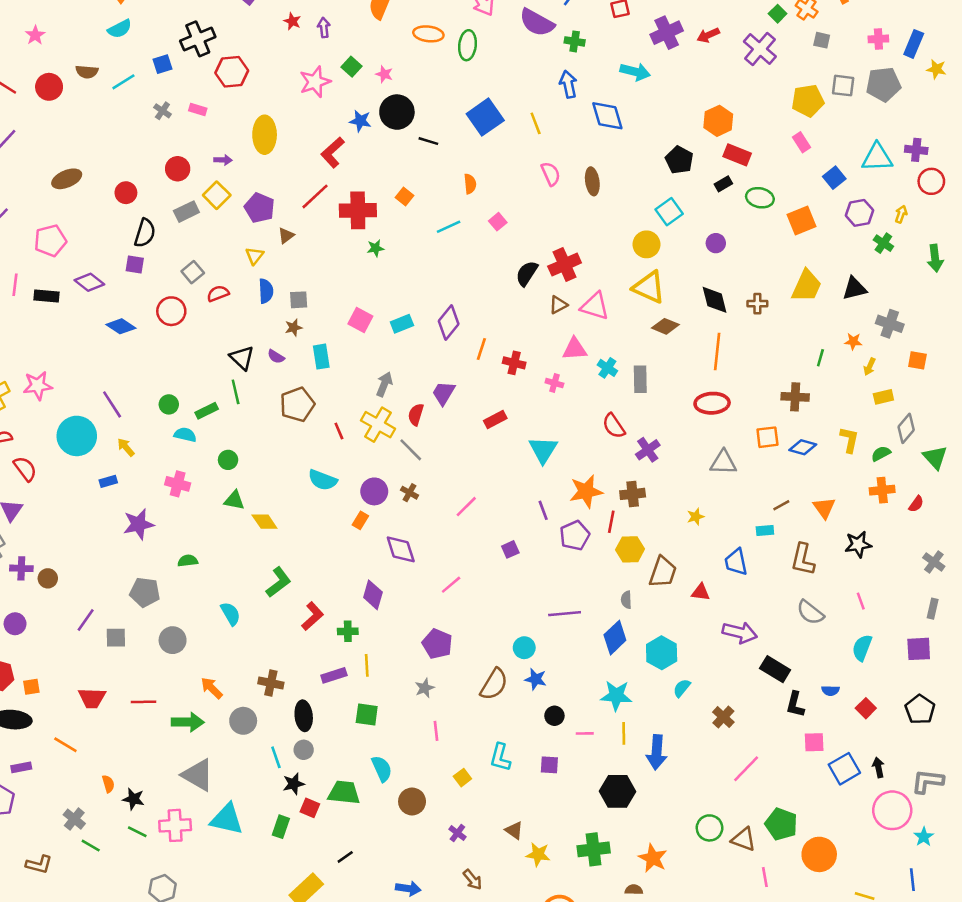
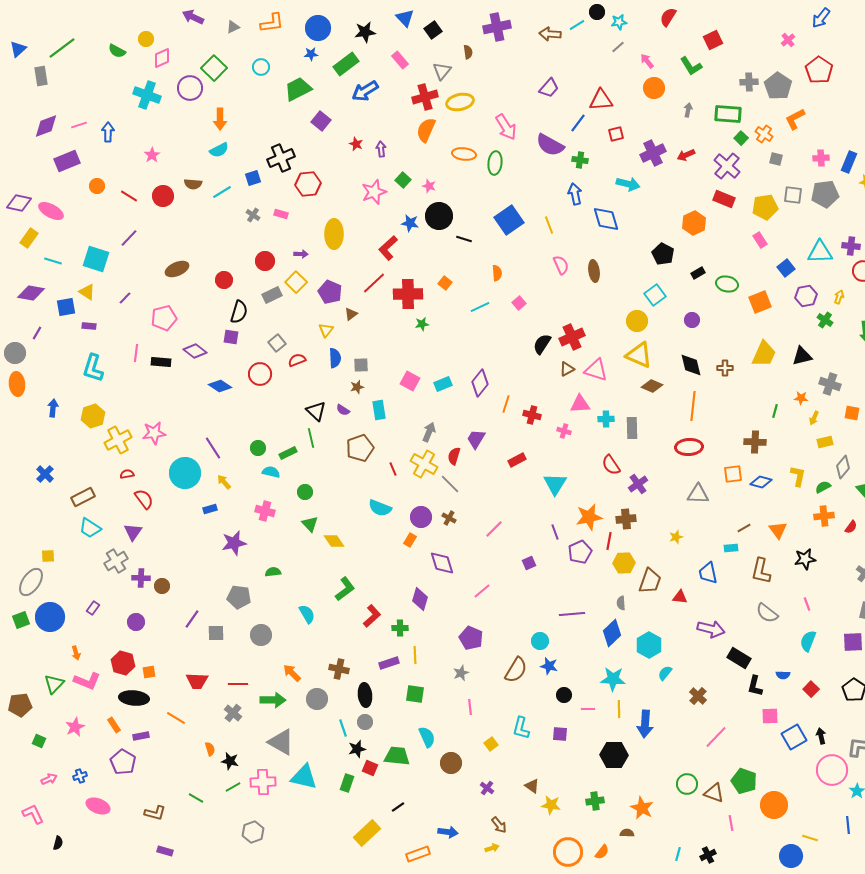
red rectangle: (737, 155) -> (724, 199), moved
cyan cross: (607, 368) -> (606, 419), turned -35
green triangle: (234, 500) -> (310, 524), turned 36
gray cross: (74, 819) -> (233, 713), moved
green line: (137, 832) -> (233, 787), turned -56
green cross: (594, 849) -> (595, 801), size x0.7

